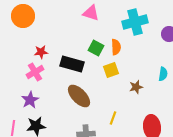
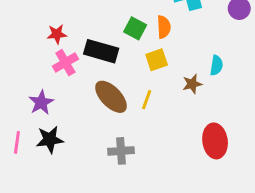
pink cross: (35, 72) -> (65, 63), moved
cyan semicircle: (163, 74) -> (216, 65), moved
yellow line: (113, 118) -> (147, 100), moved

